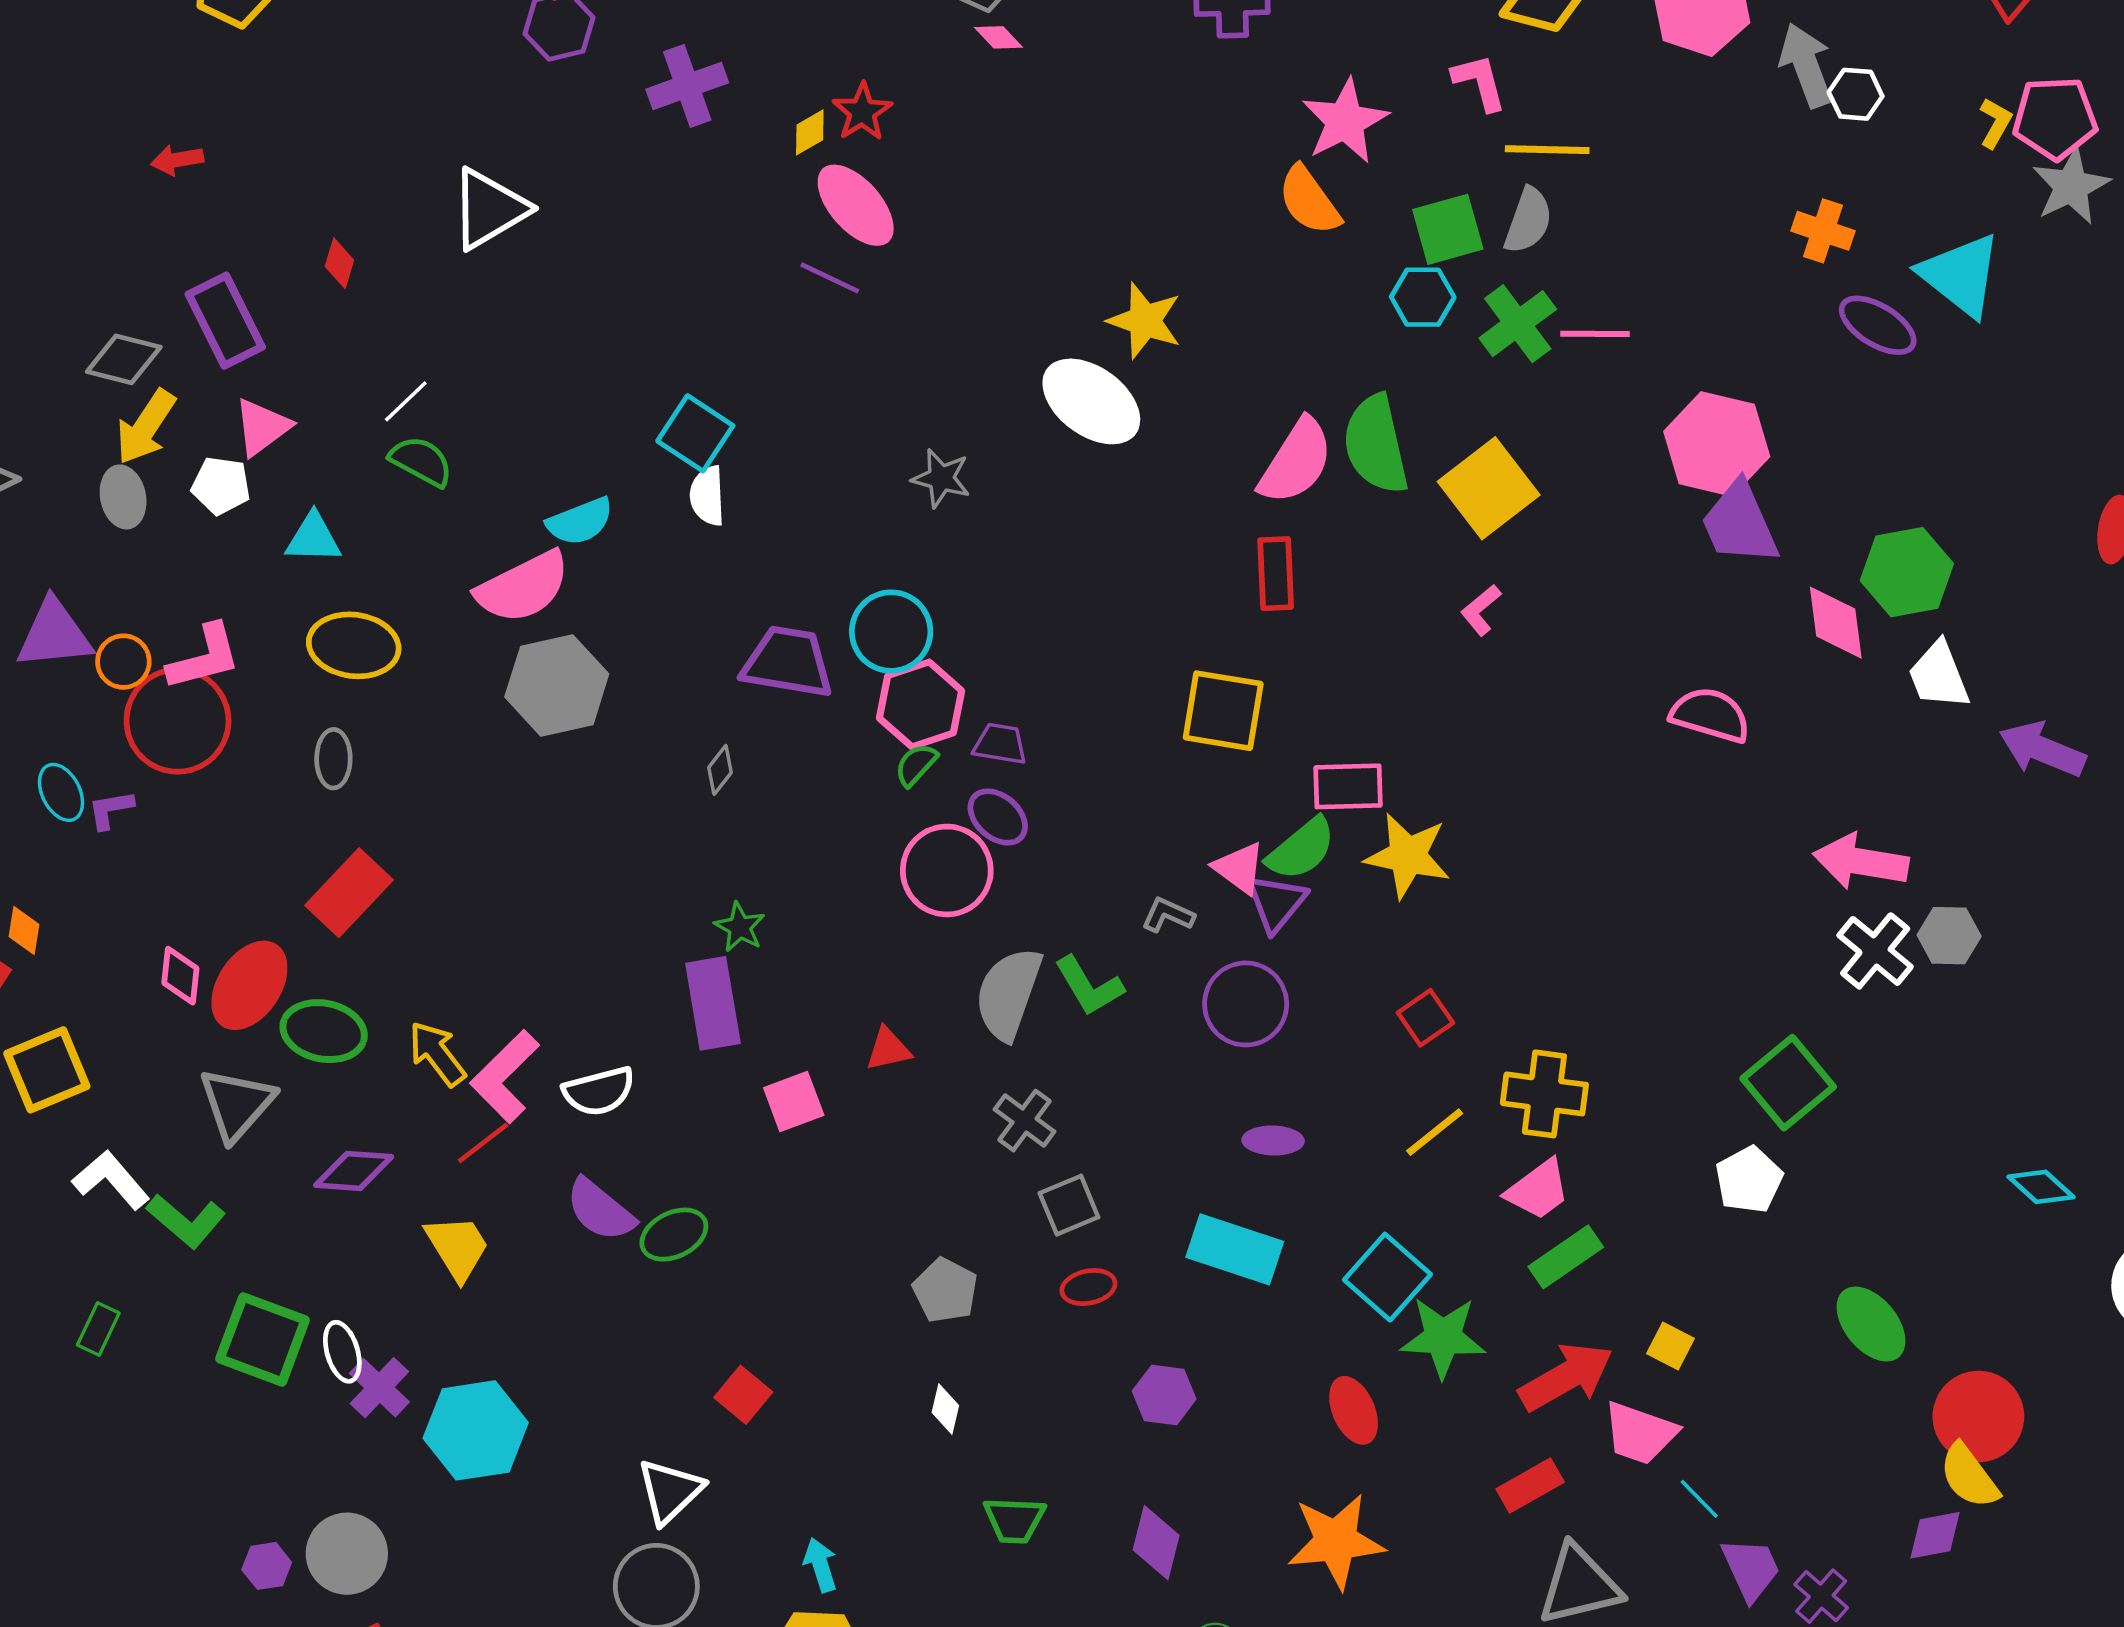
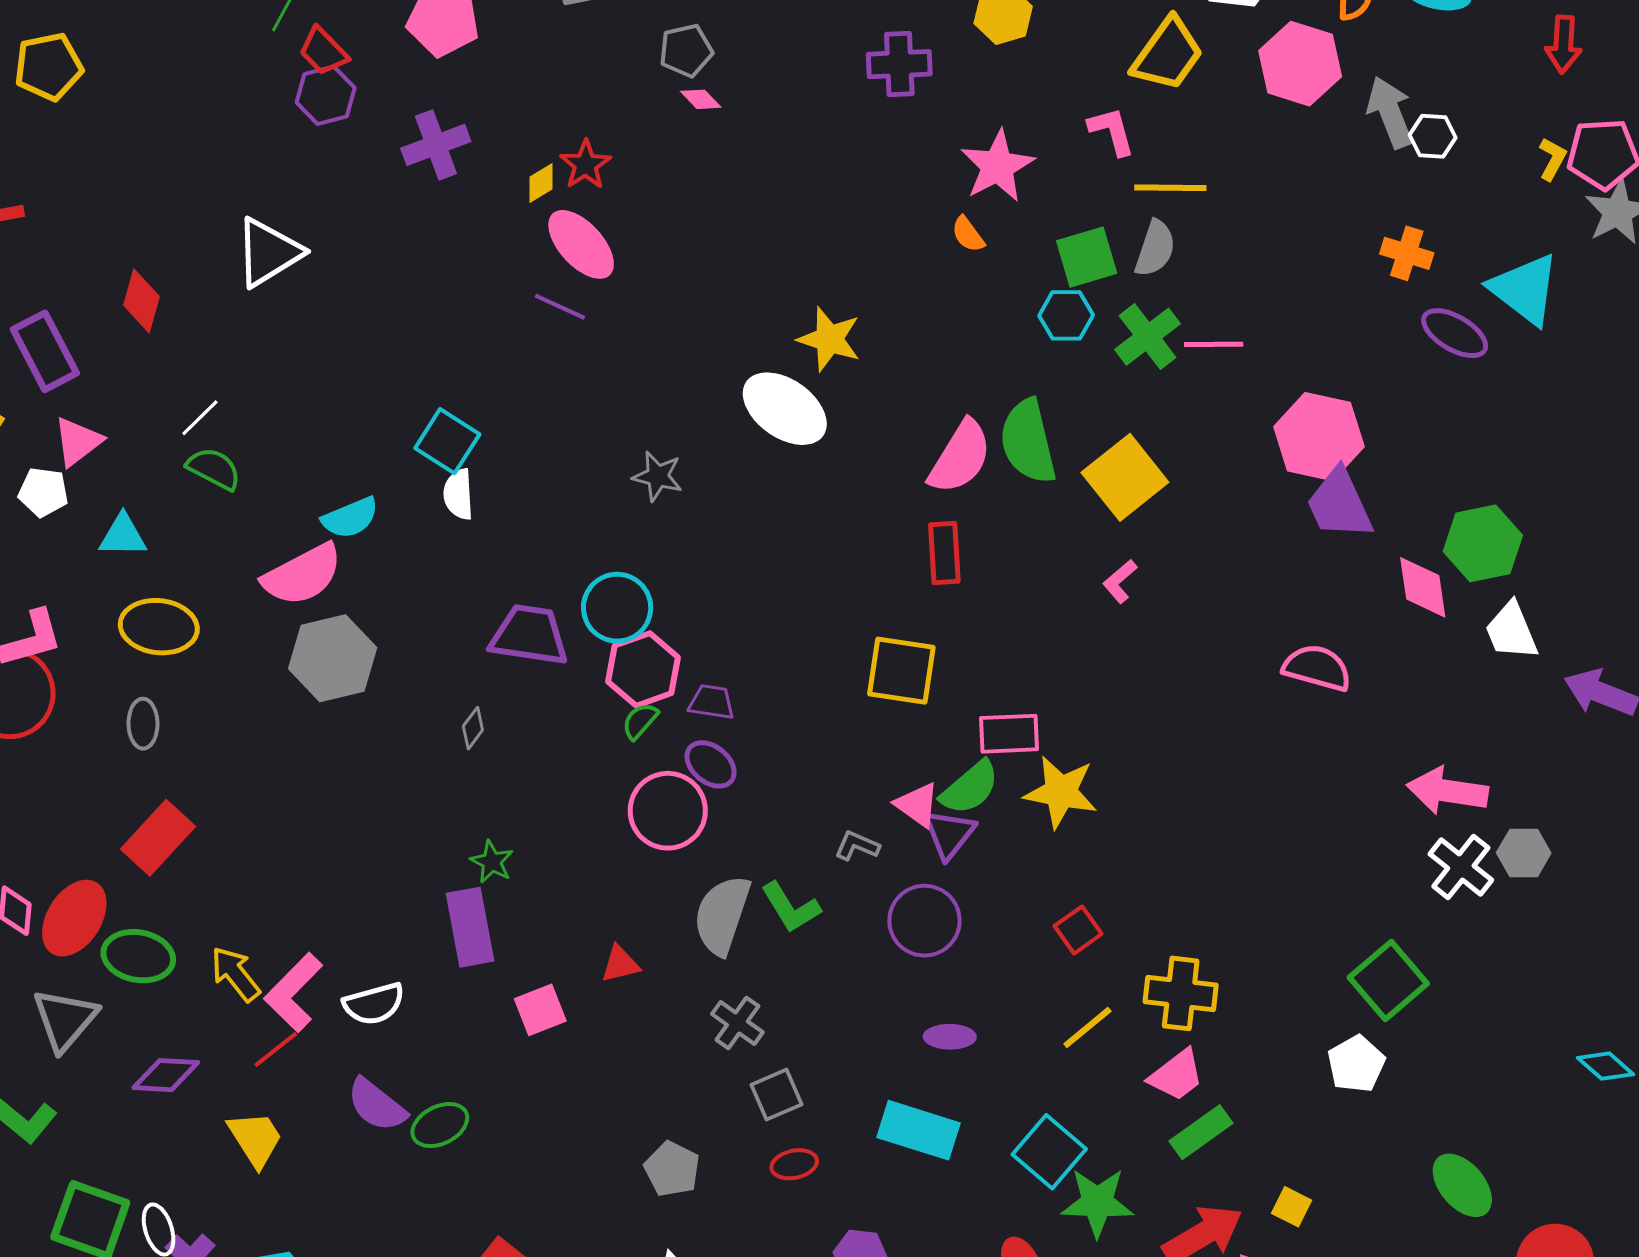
orange semicircle: (1309, 200) -> (968, 234), size x0.6
red diamond: (339, 263) -> (141, 301), size x1.5

